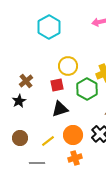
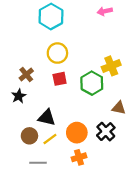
yellow circle: (68, 66) -> (57, 53), moved
black triangle: (60, 109) -> (47, 118), moved, turned 30
brown circle: (20, 138) -> (29, 136), moved

